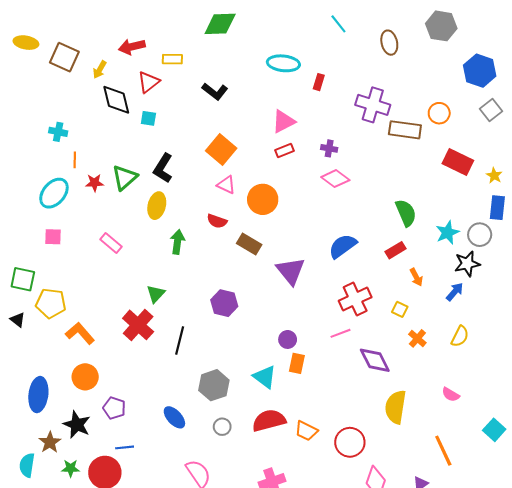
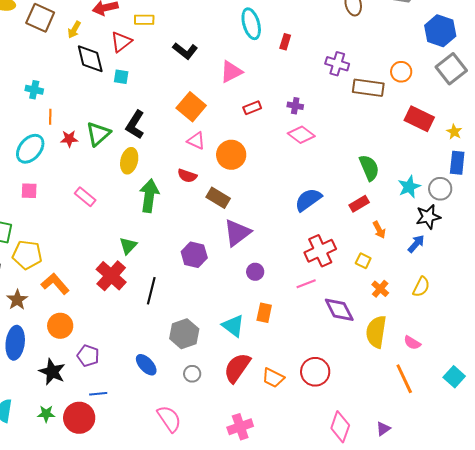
cyan ellipse: (283, 63) -> (251, 24), turned 68
purple cross: (373, 105) -> (337, 64), size x0.7
gray square: (491, 110) -> (451, 69), size x1.4
pink triangle: (283, 121) -> (231, 72), moved
green arrow: (178, 242) -> (149, 196), size x1.4
purple triangle: (291, 271) -> (237, 233), moved, turned 32
purple circle: (288, 339) -> (255, 272), moved
yellow semicircle: (396, 407) -> (376, 332), moved
red semicircle: (269, 420) -> (237, 368), turned -40
brown star: (50, 442) -> (17, 300), moved
red circle: (350, 442) -> (315, 372), moved
orange line: (443, 451) -> (404, 379), moved

